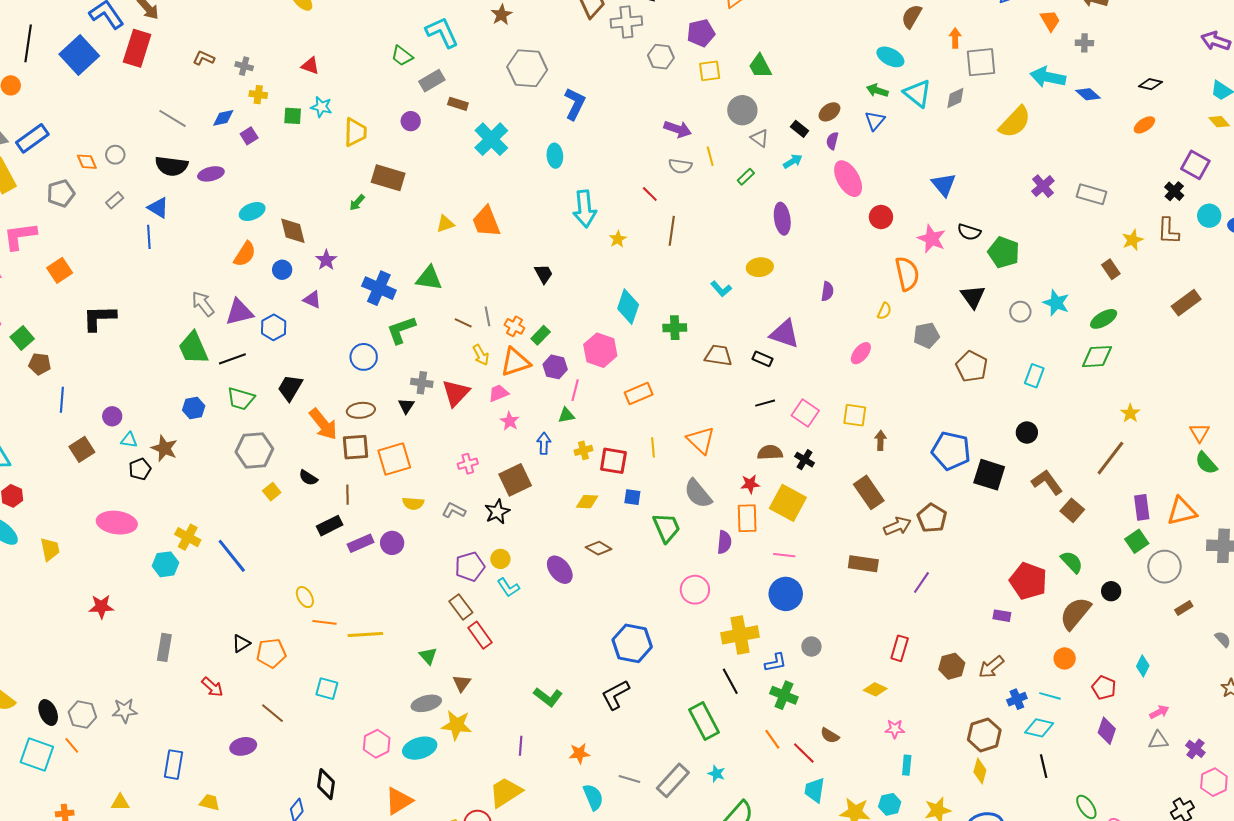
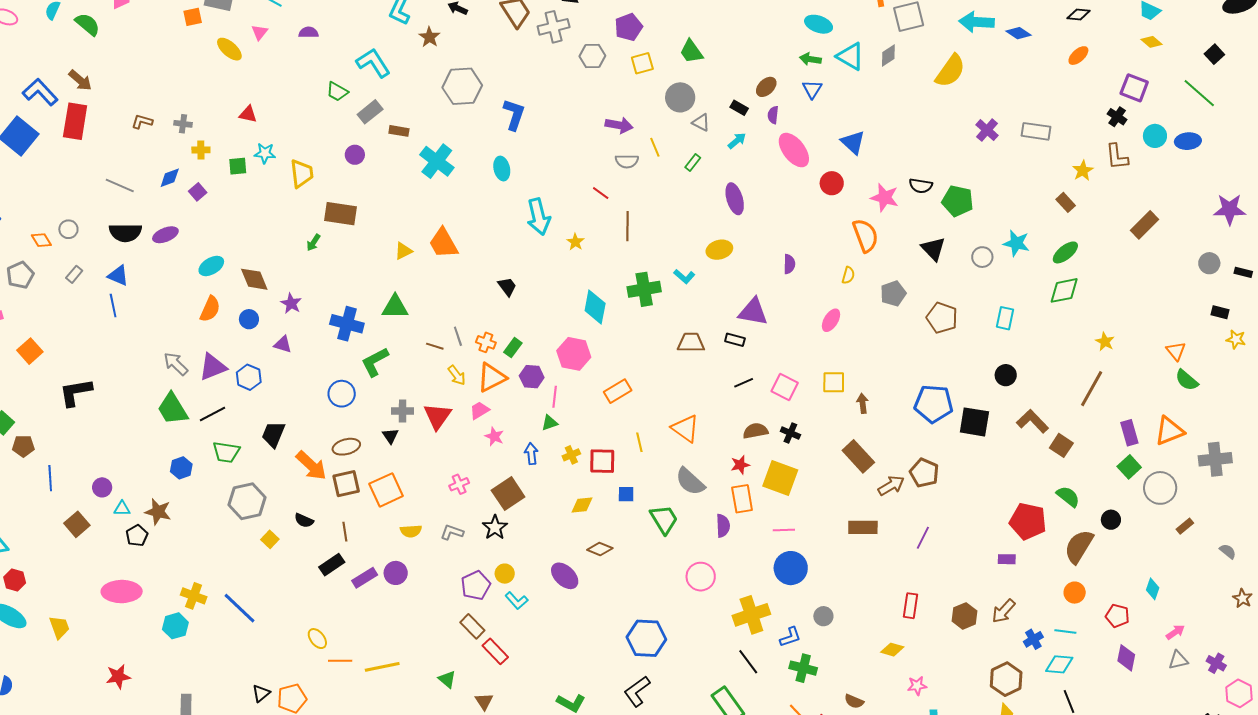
blue triangle: (944, 185) -> (853, 142), moved
green cross: (675, 328) -> (644, 289), moved, size x1.4

